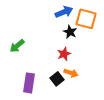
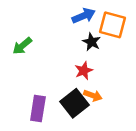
green arrow: (17, 46) -> (22, 46), moved
black square: (57, 79) -> (75, 103), size x1.5

